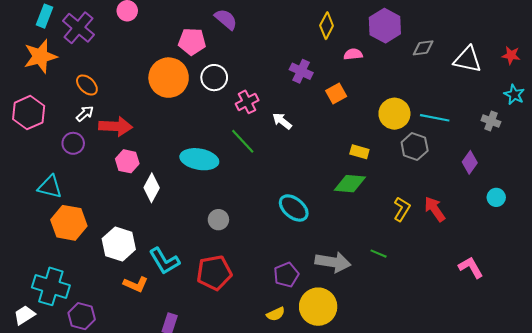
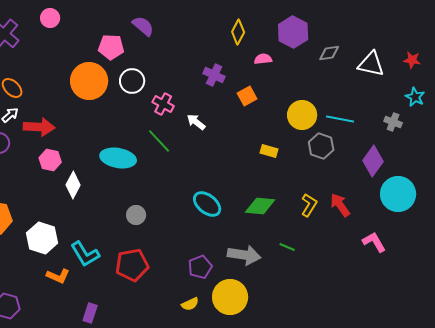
pink cross: (247, 102) -> (163, 104), turned -35
purple diamond: (470, 162) -> (373, 161), size x1.4
green diamond: (350, 184) -> (260, 206), moved
cyan circle: (496, 197) -> (398, 194), size x2.0
pink L-shape: (471, 267) -> (374, 242), moved

